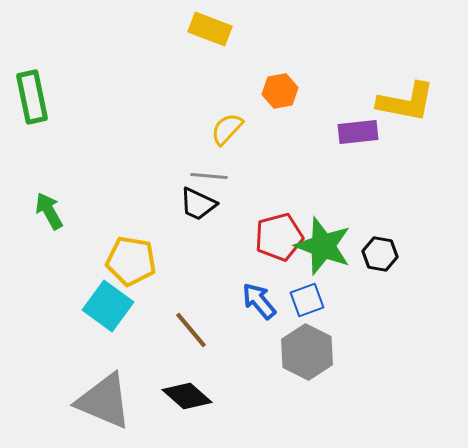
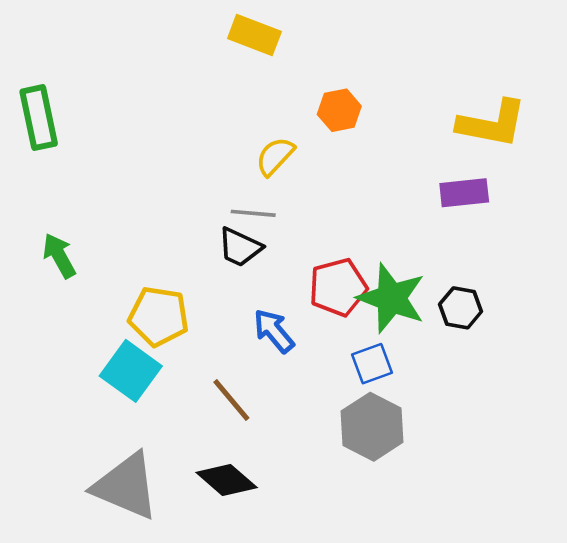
purple rectangle: (358, 132) -> (464, 193), moved
blue arrow: (259, 301) -> (274, 331), moved

